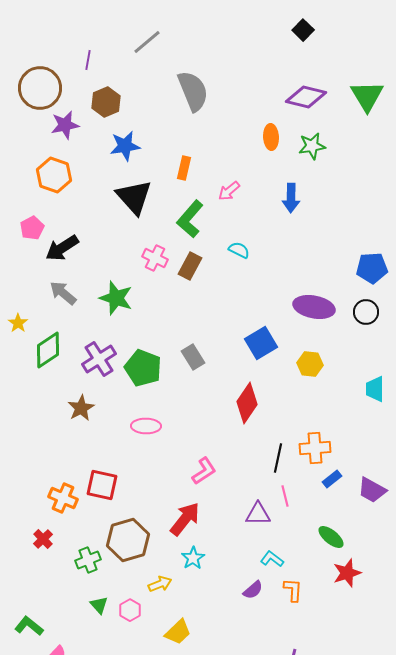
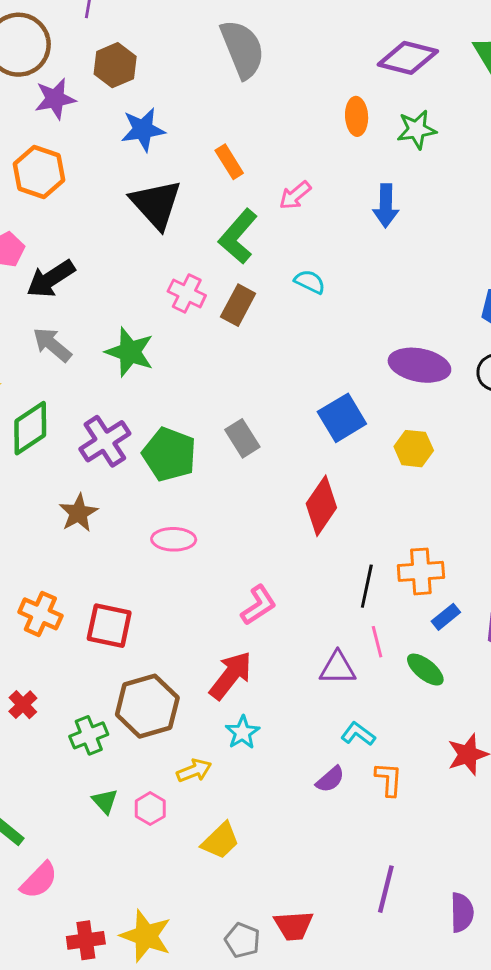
orange rectangle: (184, 168) -> (229, 162), turned -45
orange cross: (63, 498) -> (40, 614), moved
green ellipse: (331, 537) -> (425, 670), moved

